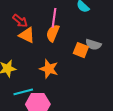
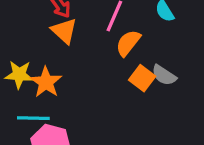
orange semicircle: (53, 33) -> (128, 43), moved
orange star: (49, 69) -> (46, 82), moved

